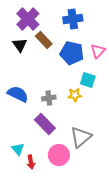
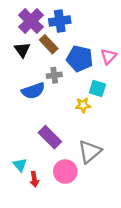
blue cross: (73, 19) -> (60, 21), moved
blue semicircle: (18, 94) -> (33, 91), moved, turned 135
gray cross: (49, 98) -> (54, 75), moved

